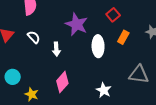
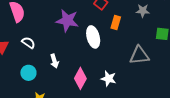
white arrow: (56, 49) -> (54, 61), moved
cyan circle: (13, 77) -> (28, 73), moved
pink diamond: (62, 82) -> (80, 78), moved

